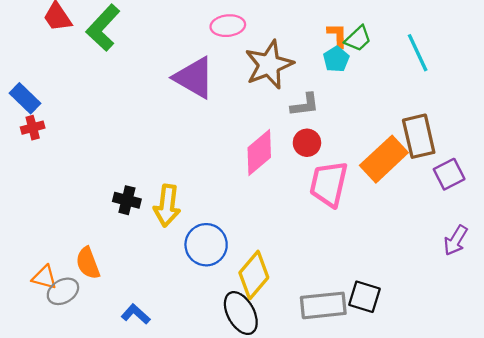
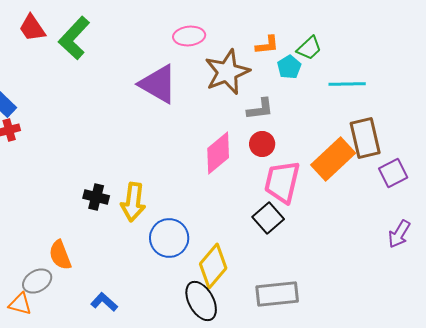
orange L-shape: (337, 35) -> (267, 45), moved, turned 85
cyan line: (418, 53) -> (347, 84), moved, turned -66
orange triangle: (44, 277) -> (20, 304), moved
black square: (364, 297) -> (268, 218), moved, turned 32

